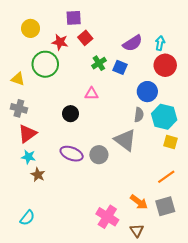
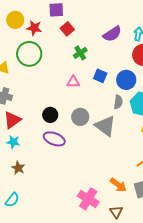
red star: (60, 42) -> (34, 28), moved
blue square: (120, 67) -> (100, 76), moved
black circle: (71, 114) -> (50, 115), moved
gray circle: (99, 155) -> (80, 117), moved
brown star: (38, 175) -> (18, 168), moved

